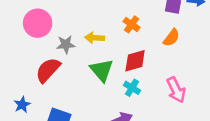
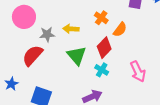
orange semicircle: (171, 38) -> (120, 30), moved
red diamond: (135, 61) -> (104, 48), turned -30

